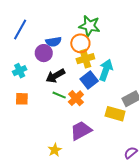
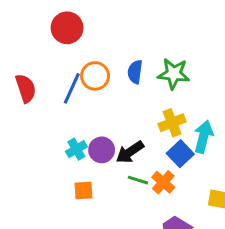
blue semicircle: (53, 42) -> (135, 72), moved, turned 112
orange circle: (80, 43) -> (95, 76), moved
purple circle: (44, 53) -> (102, 150), moved

